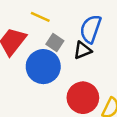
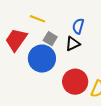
blue semicircle: (91, 29) -> (78, 26), size x0.7

